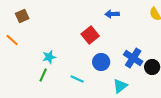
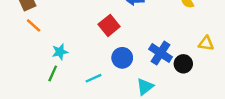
orange line: (12, 40) -> (34, 25), moved
cyan line: (77, 79) -> (93, 78), turned -48

